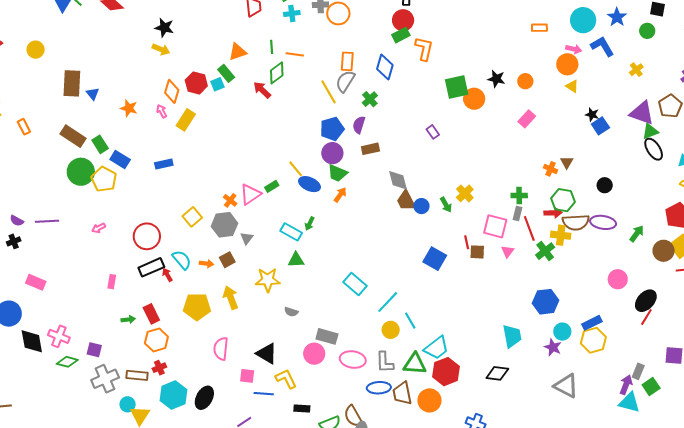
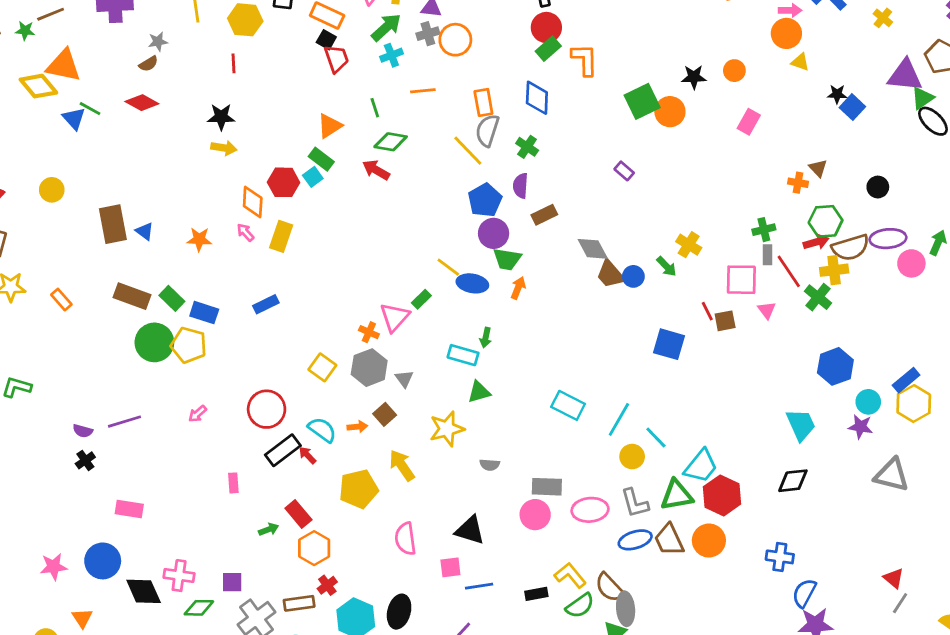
orange line: (295, 54) -> (423, 91), moved
green diamond: (277, 73) -> (391, 142), turned 60
pink circle: (618, 279) -> (911, 263), moved
yellow L-shape: (286, 379) -> (570, 575), moved

